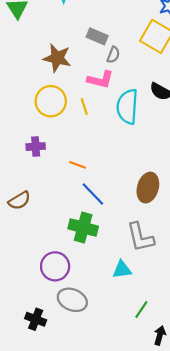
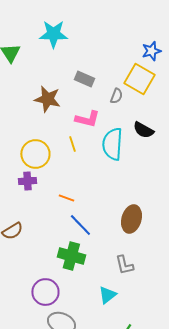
gray semicircle: (113, 55) -> (116, 96), moved
yellow circle: (51, 101) -> (35, 154), moved
gray L-shape: (140, 237) -> (124, 265), size x0.7
cyan triangle: (122, 270) -> (107, 295), turned -30

